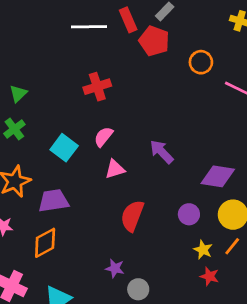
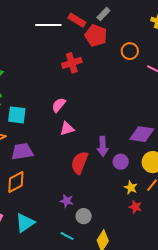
red rectangle: (128, 20) -> (77, 20), turned -36
red cross: (97, 87) -> (72, 63), moved
cyan square: (64, 148) -> (17, 115), moved, turned -30
purple arrow: (162, 152) -> (103, 146), moved, turned -138

